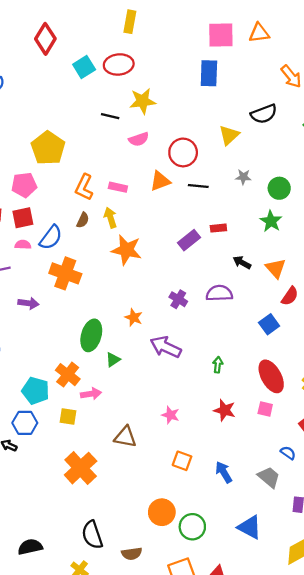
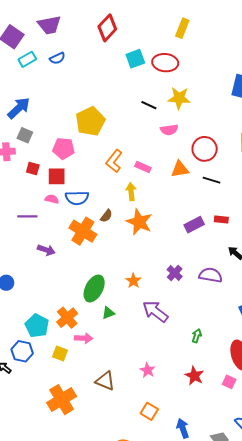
brown semicircle: (83, 220) -> (106, 216), moved
blue semicircle: (51, 237) -> (77, 198), turned 40

